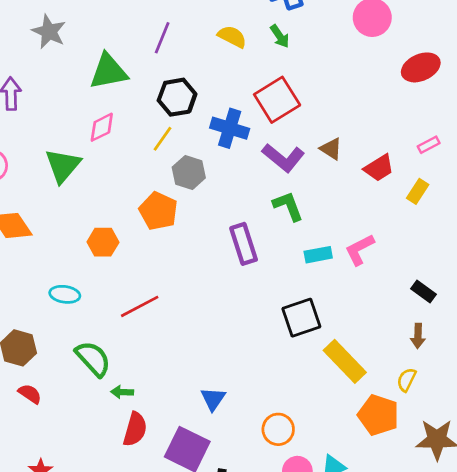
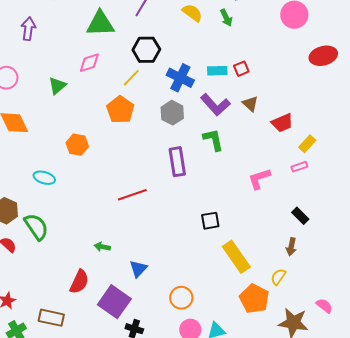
red square: (277, 100) -> (241, 69), moved, size x0.5
pink rectangle: (429, 145) -> (299, 167), moved
green triangle: (63, 166) -> (57, 86), size x0.7
gray hexagon: (189, 172) -> (172, 113), moved
orange pentagon: (158, 211) -> (120, 110), moved
cyan rectangle: (318, 255) -> (217, 71), moved
red line: (140, 306) -> (132, 195), moved
black square: (301, 318) -> (210, 221), size x0.7
green semicircle: (93, 359) -> (36, 227), moved
green arrow: (122, 392) -> (102, 247), moved

